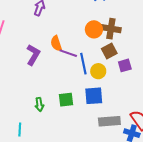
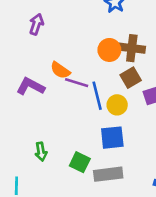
orange semicircle: (56, 43) -> (60, 70), turned -35
purple L-shape: (33, 55) -> (30, 86), turned -90
green square: (66, 100) -> (80, 162), moved, turned 35
gray rectangle: (109, 121) -> (108, 174), moved

